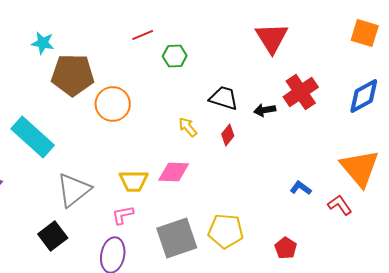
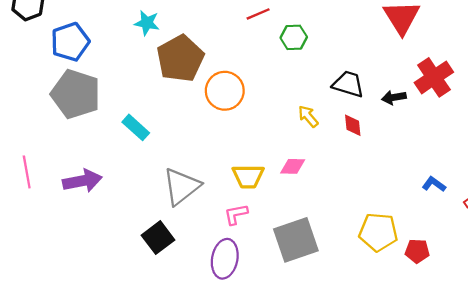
brown pentagon: (73, 75) -> (180, 58), turned -30
red diamond: (228, 135) -> (353, 125), turned -45
cyan rectangle: (33, 137) -> (136, 127), size x0.6
pink diamond: (174, 172) -> (293, 166), size x0.7
yellow pentagon: (226, 231) -> (378, 232), moved
red pentagon: (286, 248) -> (417, 251), turned -30

